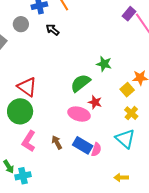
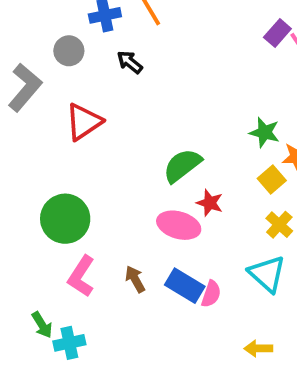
green star: (104, 64) -> (264, 132), moved
red triangle: (27, 87) -> (84, 122), moved, turned 50

